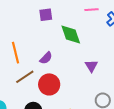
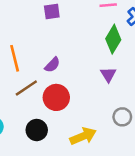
green diamond: (71, 35) -> (113, 39), moved, turned 50

